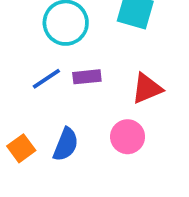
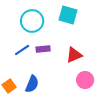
pink circle: (128, 137) -> (85, 80), moved

